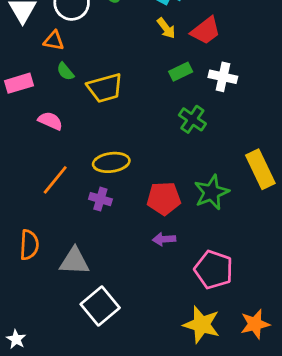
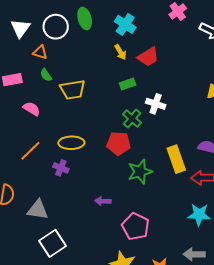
white cross: (223, 77) -> (156, 104), moved
red pentagon: (164, 198) -> (119, 143), moved

